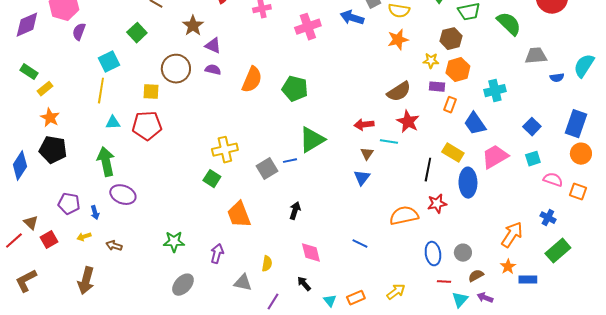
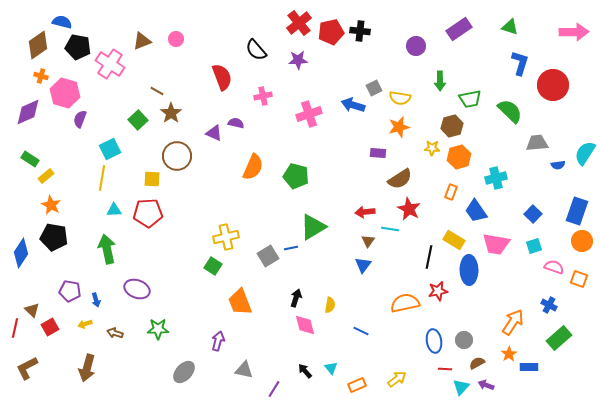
brown star: (193, 26) -> (171, 113), moved
purple semicircle: (213, 70) -> (236, 123), moved
purple rectangle: (437, 87) -> (378, 153), moved
pink trapezoid: (495, 157) -> (496, 244), turned -140
purple ellipse: (123, 195) -> (137, 289), moved
red line: (14, 241) -> (15, 328), turned -36
green star: (174, 242) -> (158, 329), moved
pink diamond: (311, 253) -> (305, 325), moved
yellow semicircle: (267, 264) -> (330, 305), moved
cyan triangle: (330, 301) -> (331, 368), moved

